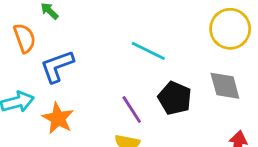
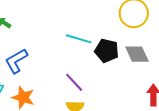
black pentagon: (175, 98) -> (107, 51), moved

